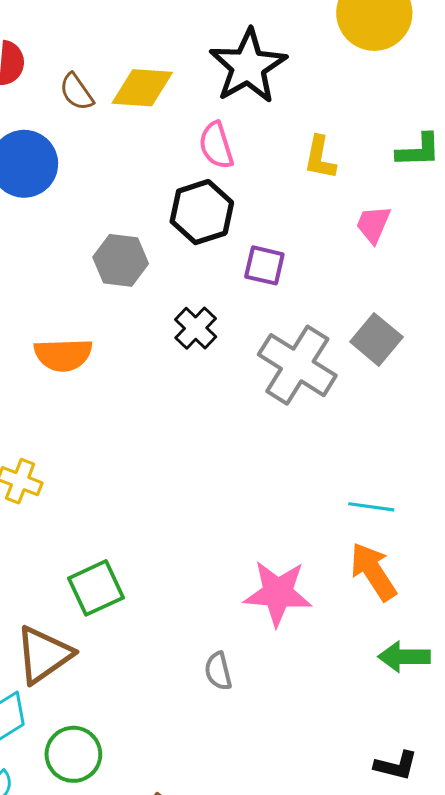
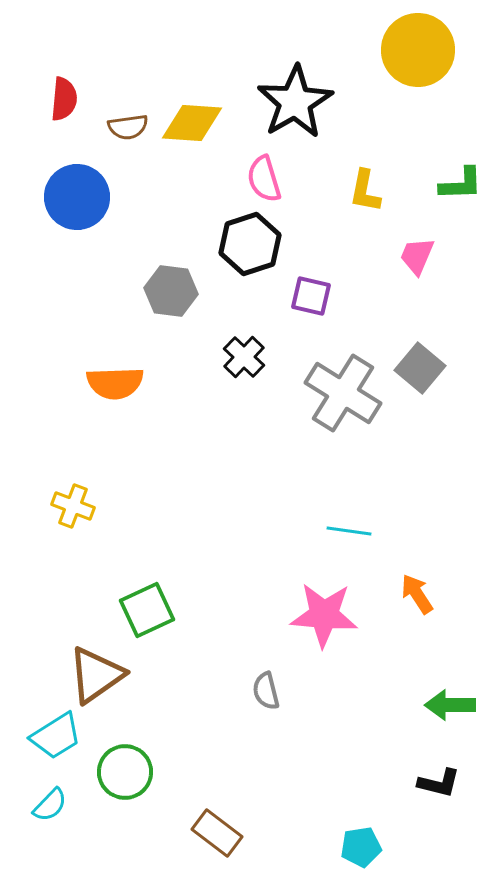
brown semicircle: (77, 92) -> (128, 127), turned -63
cyan line: (371, 507) -> (349, 531), moved
orange arrow: (373, 571) -> (417, 594), size x0.7
green arrow: (404, 657) -> (450, 705), moved

